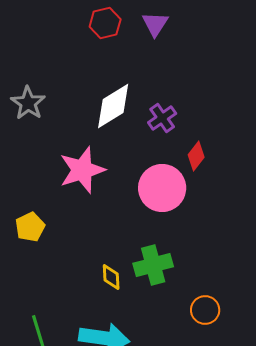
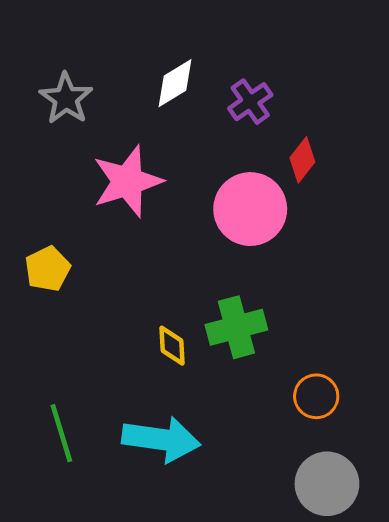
gray star: (28, 103) -> (66, 99), moved
white diamond: (113, 106) -> (175, 83), size x0.7

